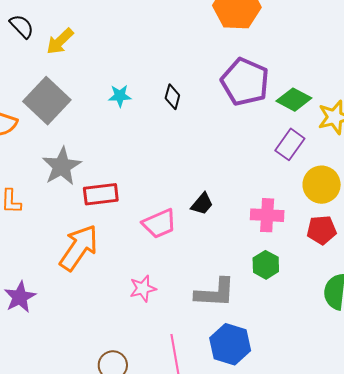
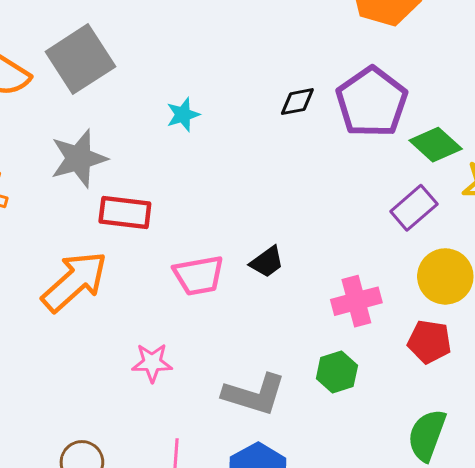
cyan star: (120, 96) -> (183, 115), moved, turned -30
black diamond: (172, 97) -> (297, 102), moved, turned 50
pink cross: (267, 215) -> (356, 301), turned -32

